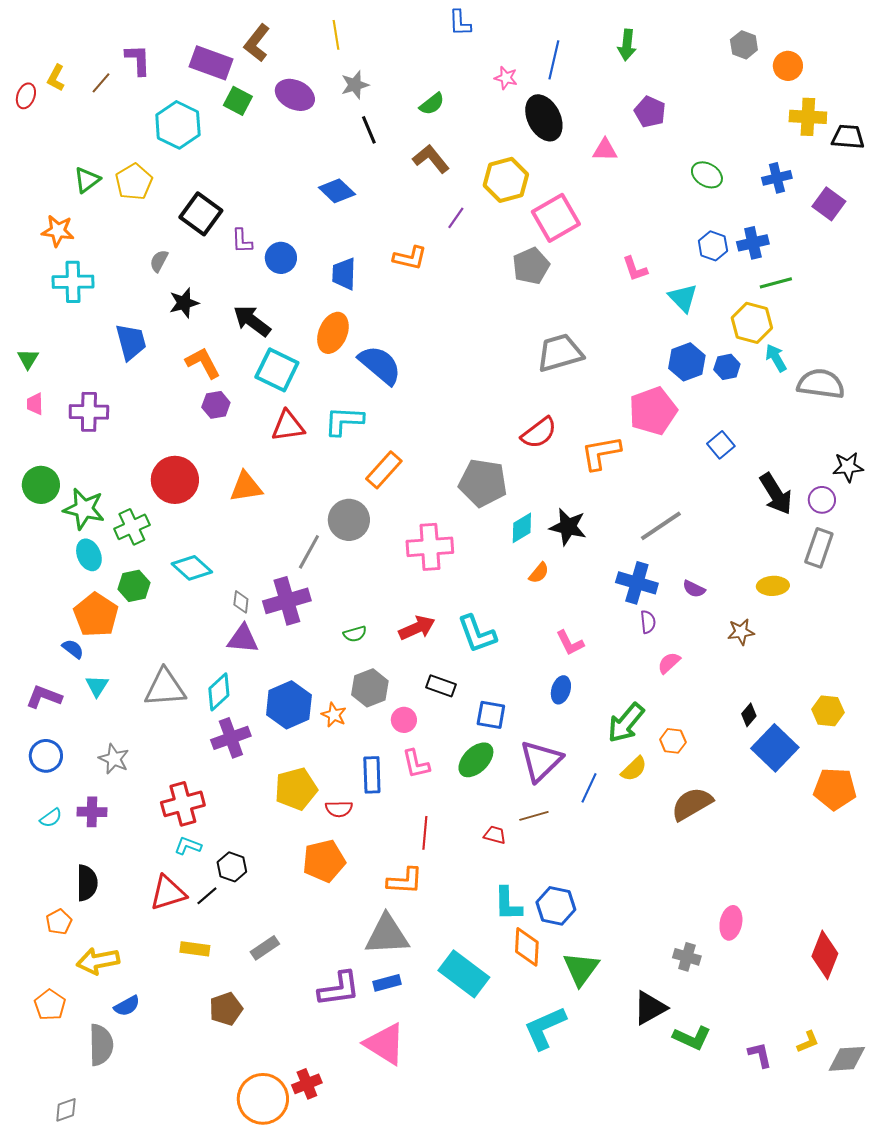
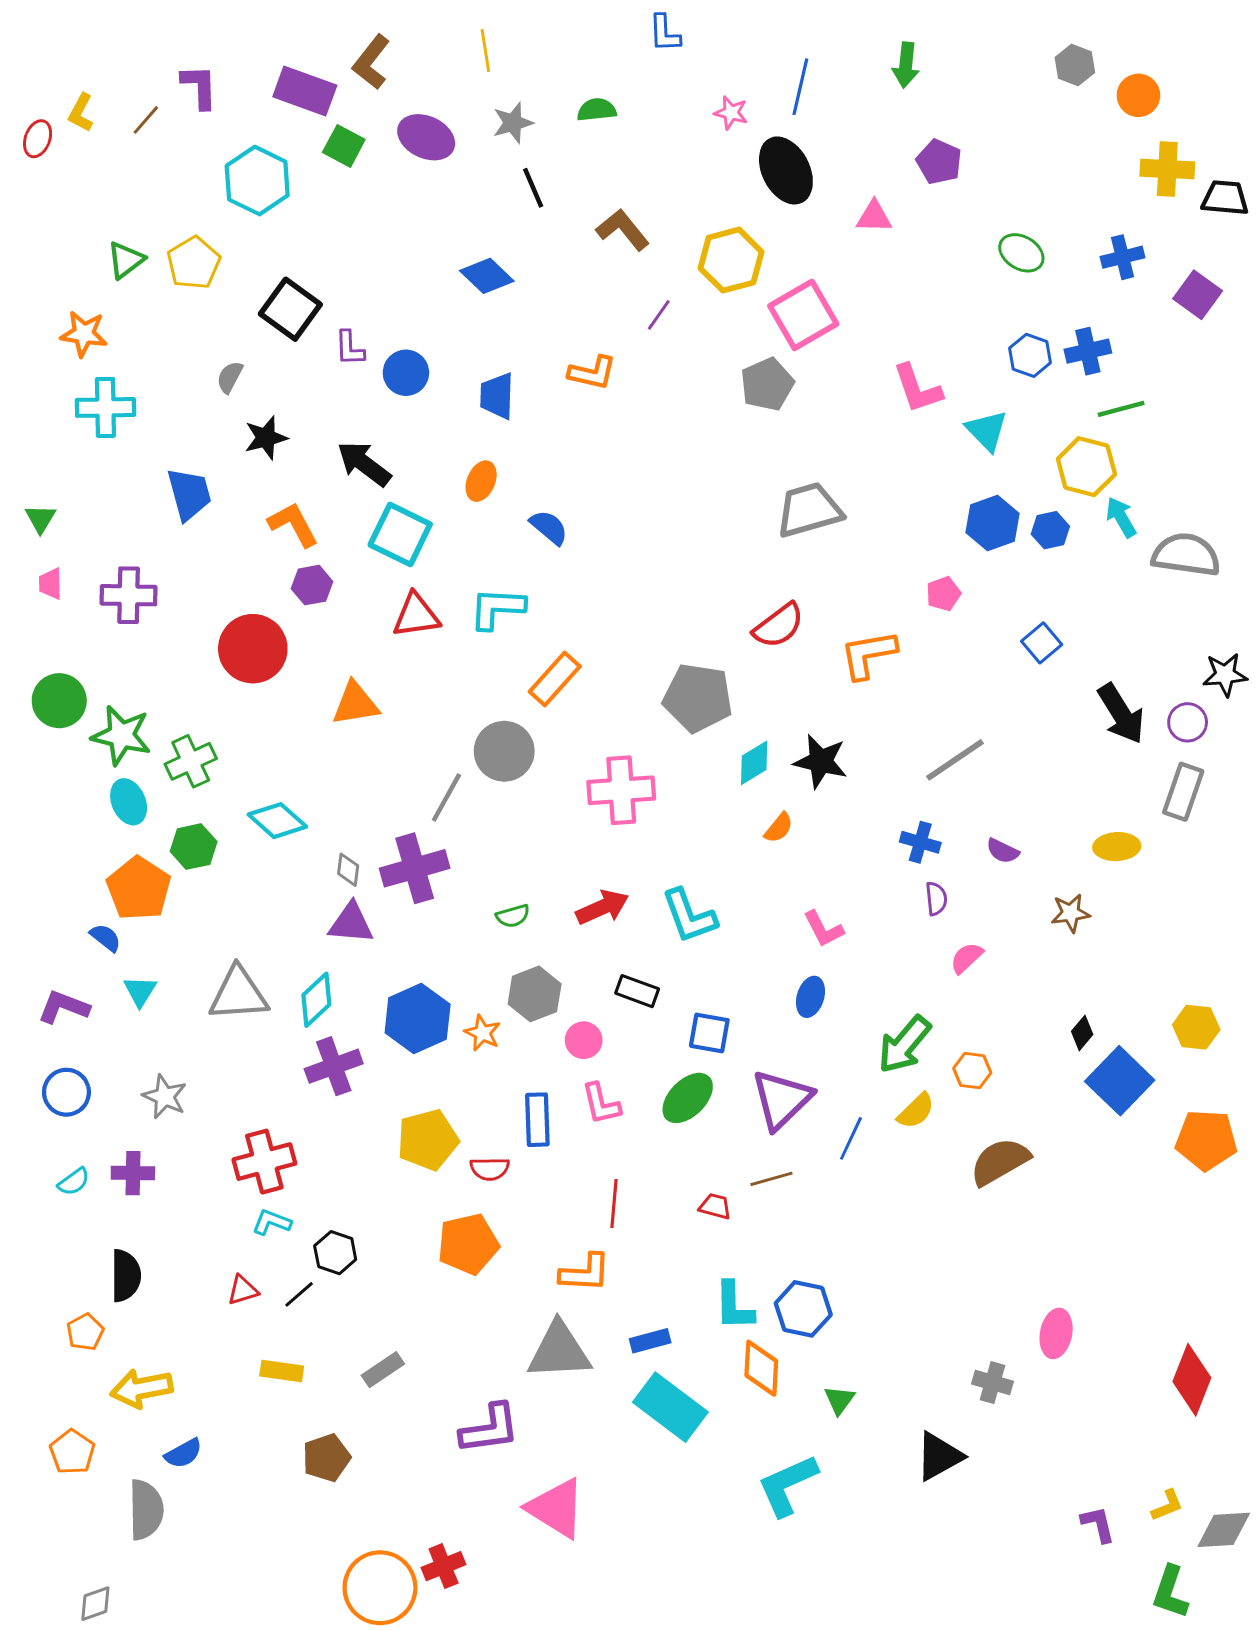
green semicircle: (432, 104) -> (597, 110), moved, turned -148
pink L-shape: (635, 269) -> (917, 389), size x1.4
orange ellipse: (333, 333) -> (481, 481), size x0.7
blue semicircle: (380, 365) -> (549, 527), size x0.6
pink pentagon: (653, 411) -> (943, 594), size x0.5
red circle: (175, 480) -> (253, 649), moved
blue cross: (637, 583) -> (920, 842), size x0.7
red triangle: (168, 893) -> (243, 1290), size x0.6
green triangle: (581, 969) -> (839, 1400), size x0.6
blue rectangle: (387, 983) -> (650, 1341), moved
green L-shape: (692, 1038) -> (1170, 1592), moved, turned 84

